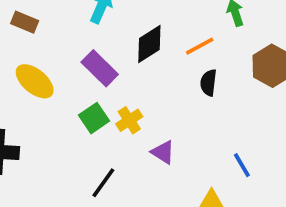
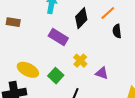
yellow ellipse: (35, 81) -> (28, 70), moved
green square: (94, 118) -> (56, 76), moved

